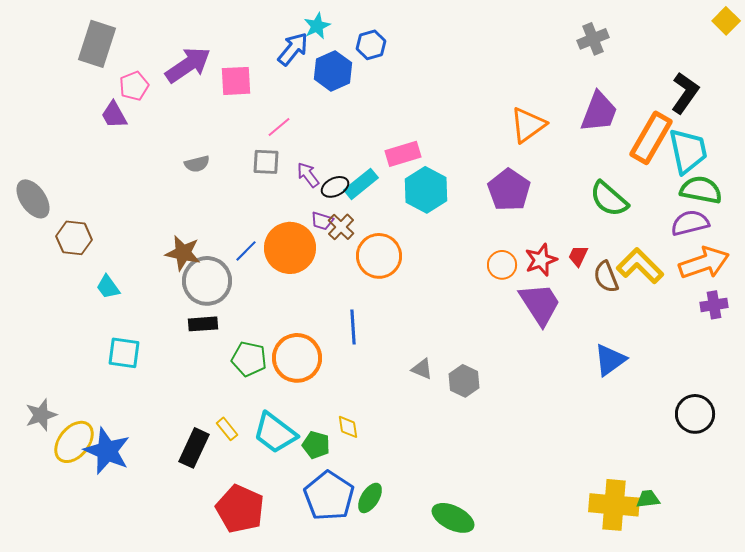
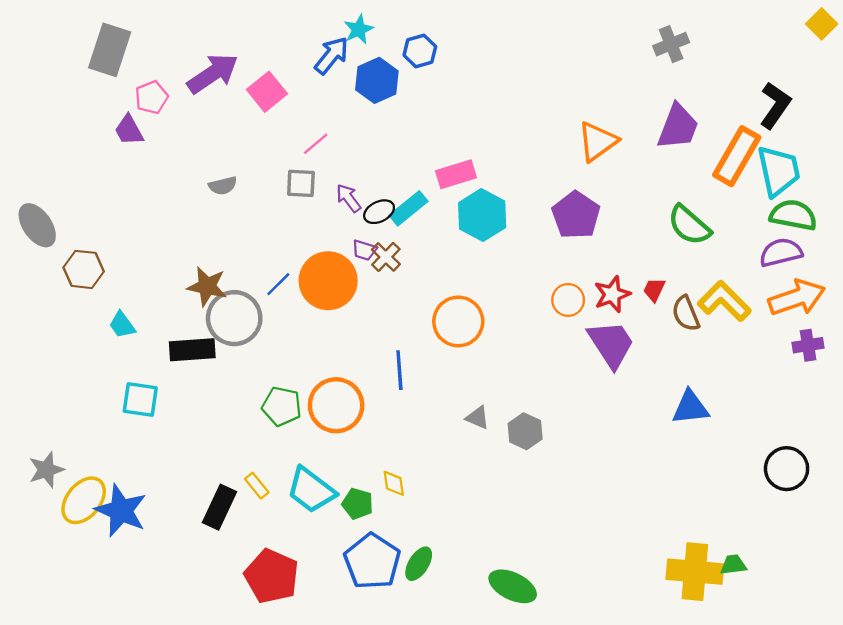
pink square: (236, 81) -> (267, 92), turned -36
orange circle: (379, 256) -> (458, 321), moved
black rectangle: (203, 324) -> (192, 350), moved, size x1.4
blue triangle: (610, 360) -> (690, 407), turned 30

